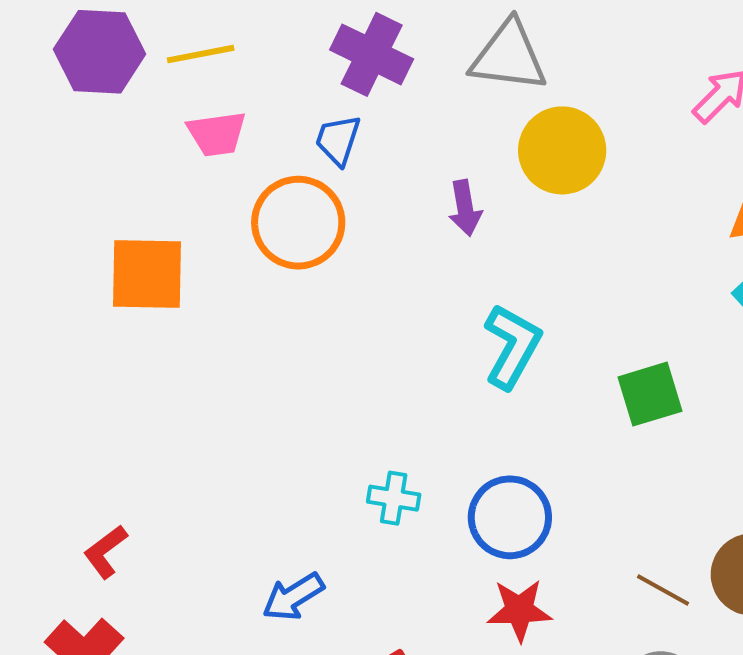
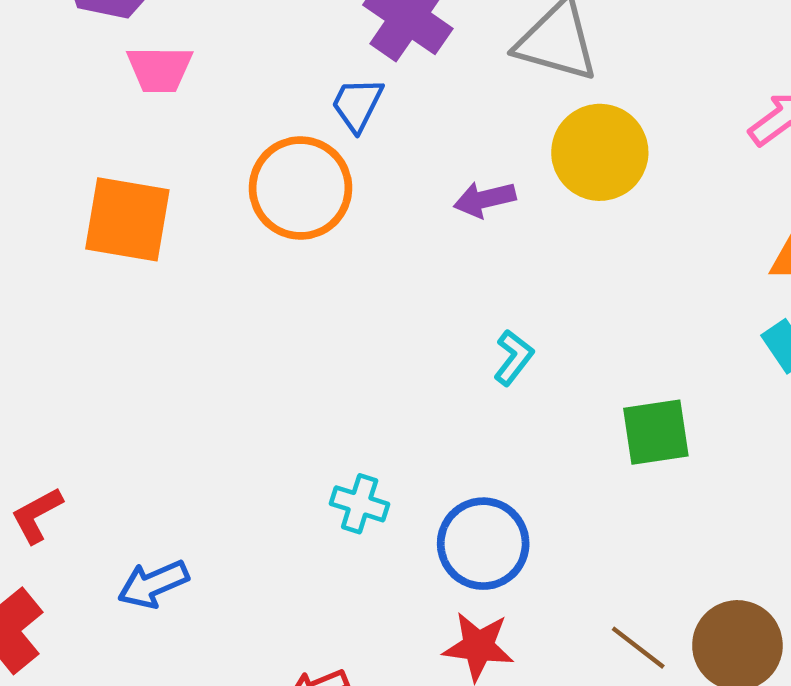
pink trapezoid: (217, 134) -> (160, 69), moved
purple arrow: (465, 208) -> (485, 199), turned 78
cyan L-shape: (512, 346) -> (514, 358), size x0.6
blue arrow: (293, 597) -> (153, 584), moved

